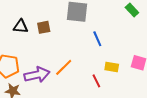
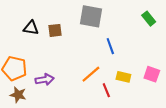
orange line: (64, 67) -> (91, 74), moved
purple arrow: (37, 75) -> (45, 80), size x0.7

